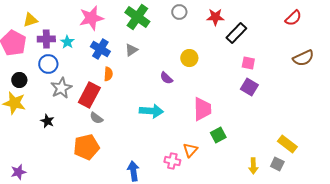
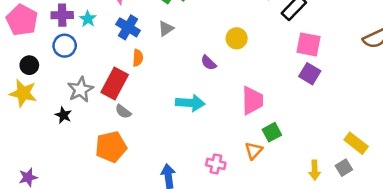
pink square: (248, 63) -> (309, 44), size x1.5
gray star: (61, 88) -> (80, 90), moved
orange triangle: (190, 150) -> (254, 151), moved
gray square: (277, 164) -> (344, 168), turned 32

